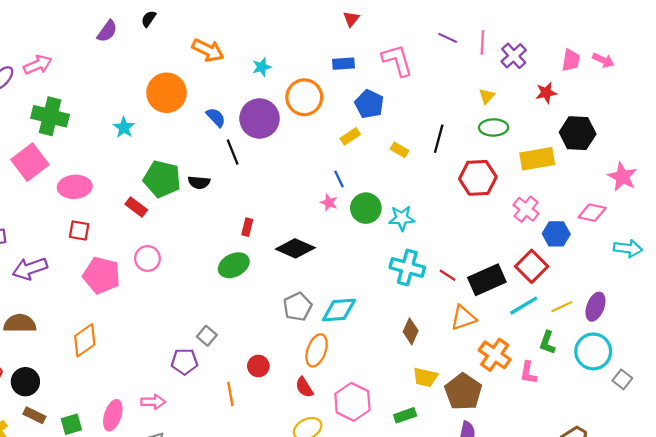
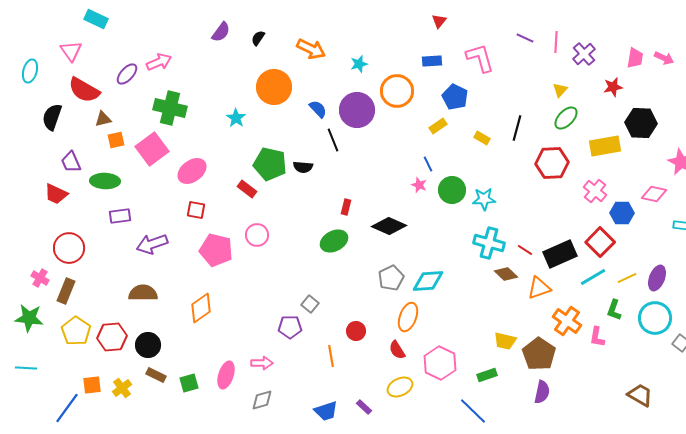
black semicircle: (149, 19) -> (258, 38), moved
green ellipse: (494, 127) -> (566, 118), turned -45
pink ellipse: (75, 187) -> (192, 171), turned -32
brown diamond: (411, 331) -> (506, 274), moved, turned -70

